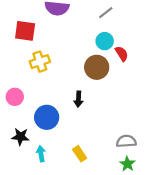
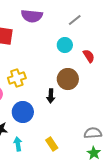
cyan circle: (105, 41) -> (65, 45), moved
yellow cross: (40, 62) -> (17, 78), moved
brown circle: (97, 67) -> (68, 79), moved

